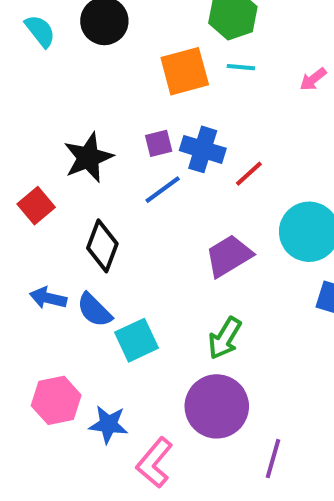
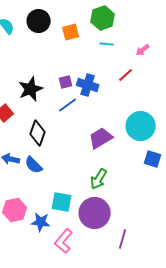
orange square: (185, 71) -> (71, 32), moved, size x0.7
red line: (249, 174) -> (126, 75), moved
cyan square: (136, 340) -> (62, 202), moved, turned 35

